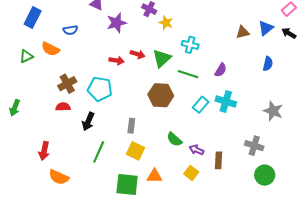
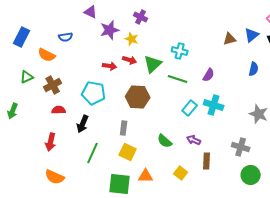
blue rectangle: (33, 17) -> (22, 37), moved
yellow star: (166, 23) -> (132, 39), moved
green triangle: (26, 56) -> (27, 77), moved
brown cross: (67, 84) -> (53, 85), moved
brown hexagon: (161, 95) -> (138, 97), moved
purple arrow: (196, 150) -> (194, 140), moved
red arrow: (44, 151) -> (51, 142), moved

